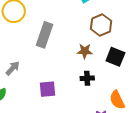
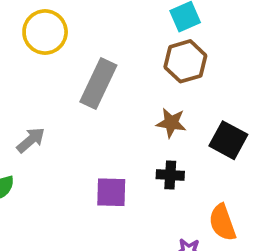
brown hexagon: (101, 25) -> (185, 61), moved
purple square: (48, 89) -> (111, 192), moved

